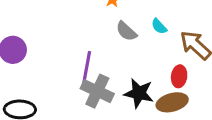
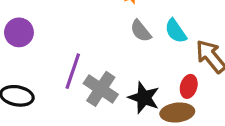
cyan semicircle: (159, 26) -> (176, 31), size x1.4
purple line: (86, 68) -> (73, 71), moved

